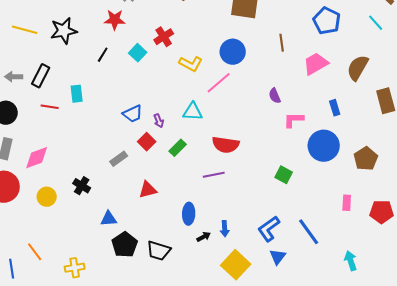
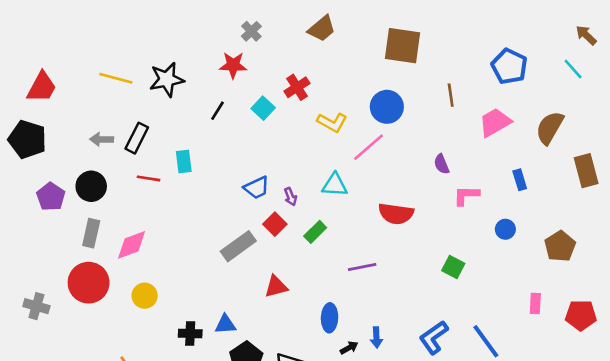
red semicircle: (226, 145) -> (396, 214), moved
blue circle: (324, 146) -> (505, 229), size x0.5
gray rectangle: (119, 159) -> (238, 246), size x1.5
black cross: (82, 186) -> (190, 333), moved, turned -30

